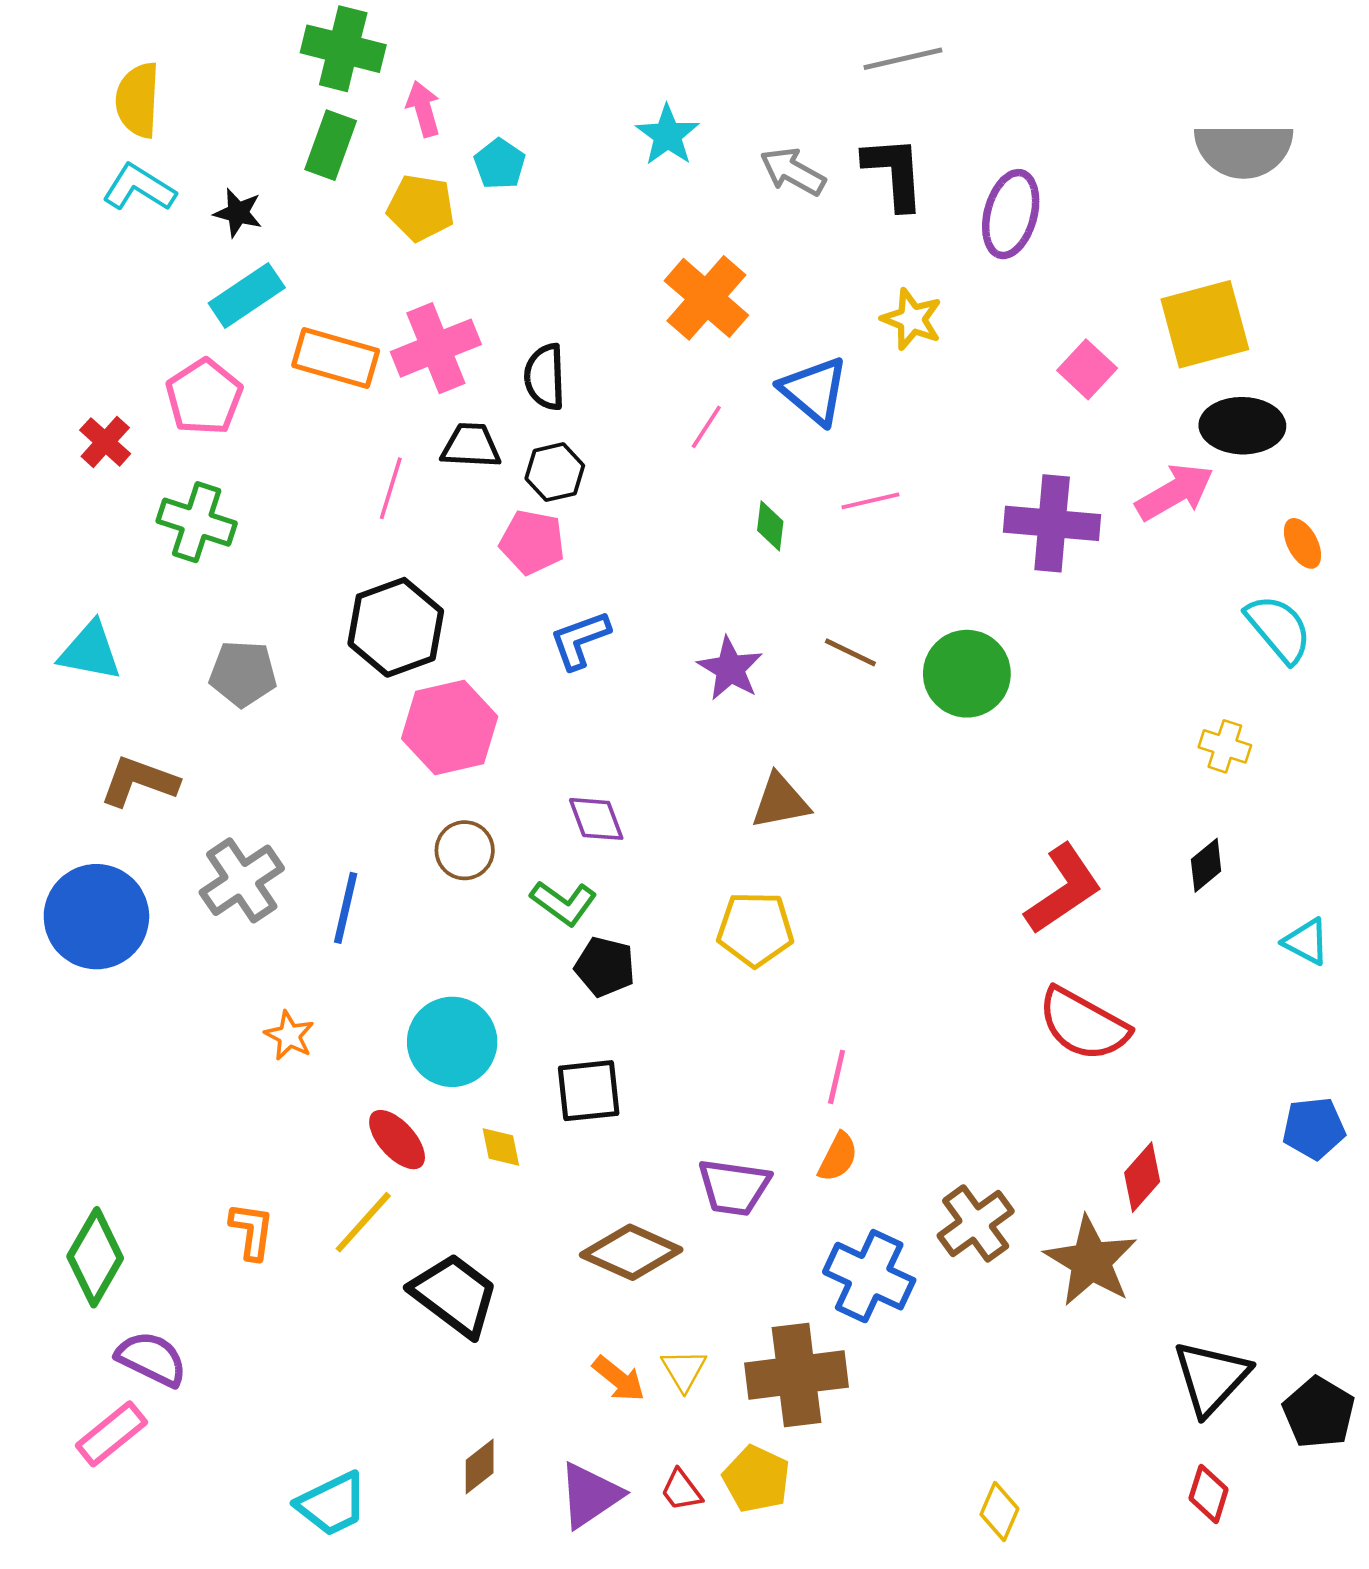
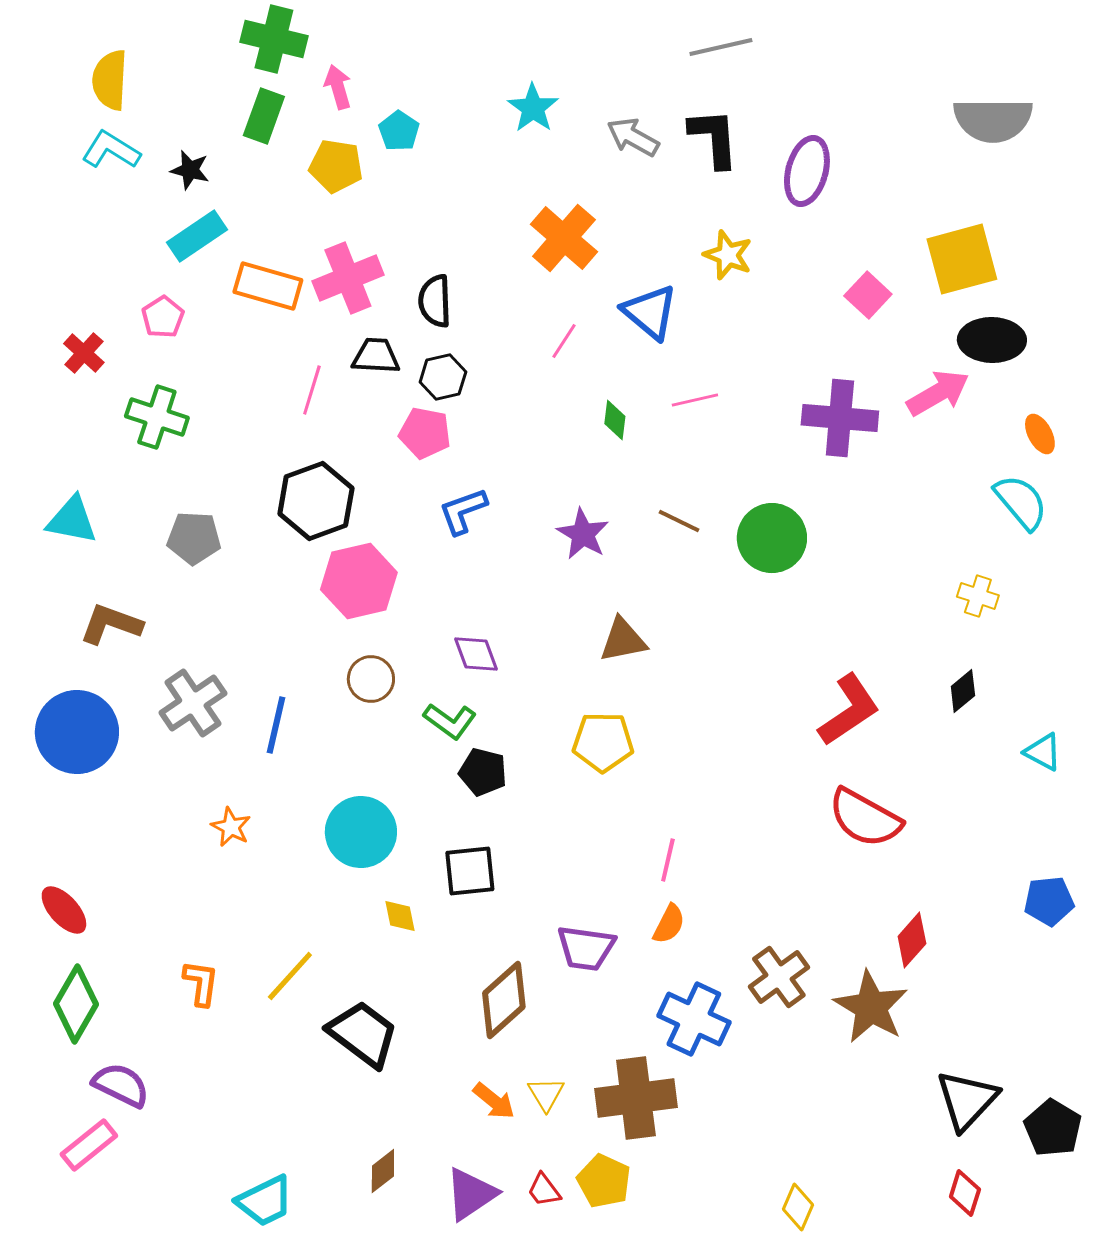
pink pentagon: (204, 397) -> (163, 317), size x0.7
red ellipse: (397, 1140) -> (64, 910), moved
brown diamond: (631, 1252) -> (504, 1000), turned -66

